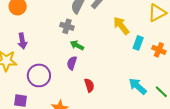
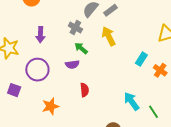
yellow arrow: (121, 26) -> (109, 36), moved
purple arrow: (22, 41) -> (40, 35), moved
purple semicircle: (72, 63) -> (72, 64), turned -128

